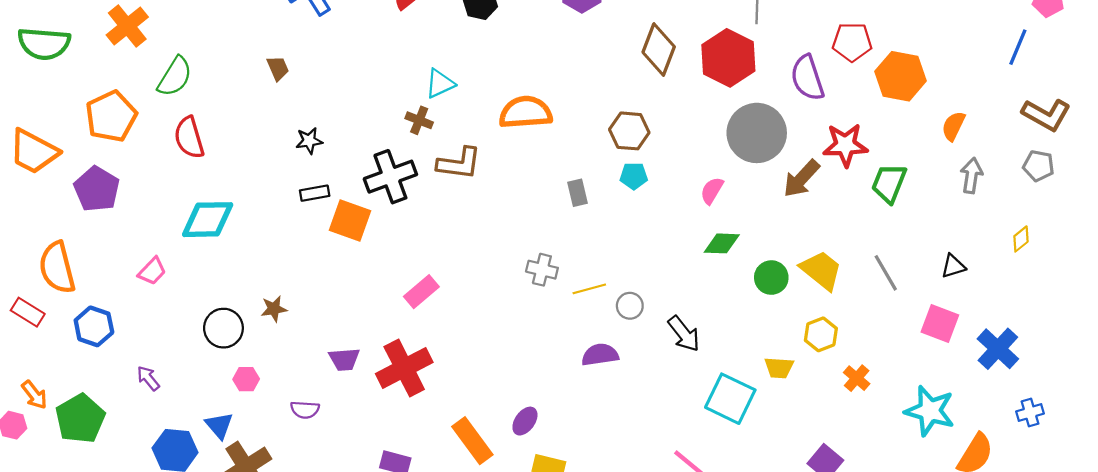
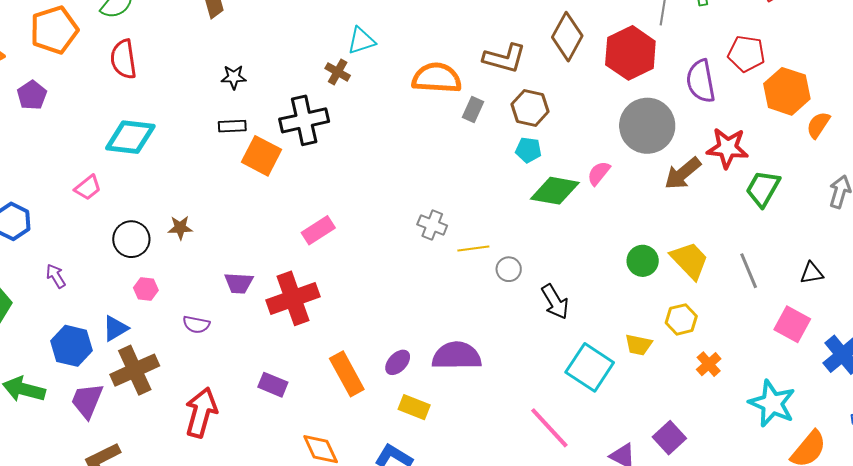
orange semicircle: (953, 126) -> (818, 125), moved
brown L-shape: (459, 163) -> (504, 58), moved
purple pentagon: (97, 189) -> (32, 95), size x0.7
gray rectangle: (577, 193) -> (473, 110), moved, turned 30
green diamond: (722, 243) -> (555, 191), moved, size x1.4
pink trapezoid: (152, 271) -> (88, 188), moved
purple semicircle: (600, 355) -> (457, 356), moved, size x1.4
blue triangle: (219, 425) -> (115, 328), turned 32

